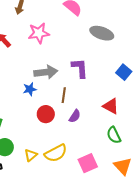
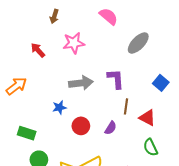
gray ellipse: (102, 33) -> (138, 43), turned -65
blue star: (30, 89) -> (59, 107), moved
brown line: (64, 95) -> (126, 106), moved

